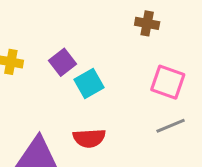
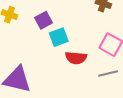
red semicircle: (89, 138) -> (76, 58), moved

